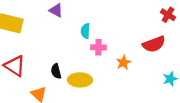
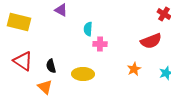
orange star: (123, 63) -> (134, 69), moved
black semicircle: (56, 71) -> (51, 66), moved

